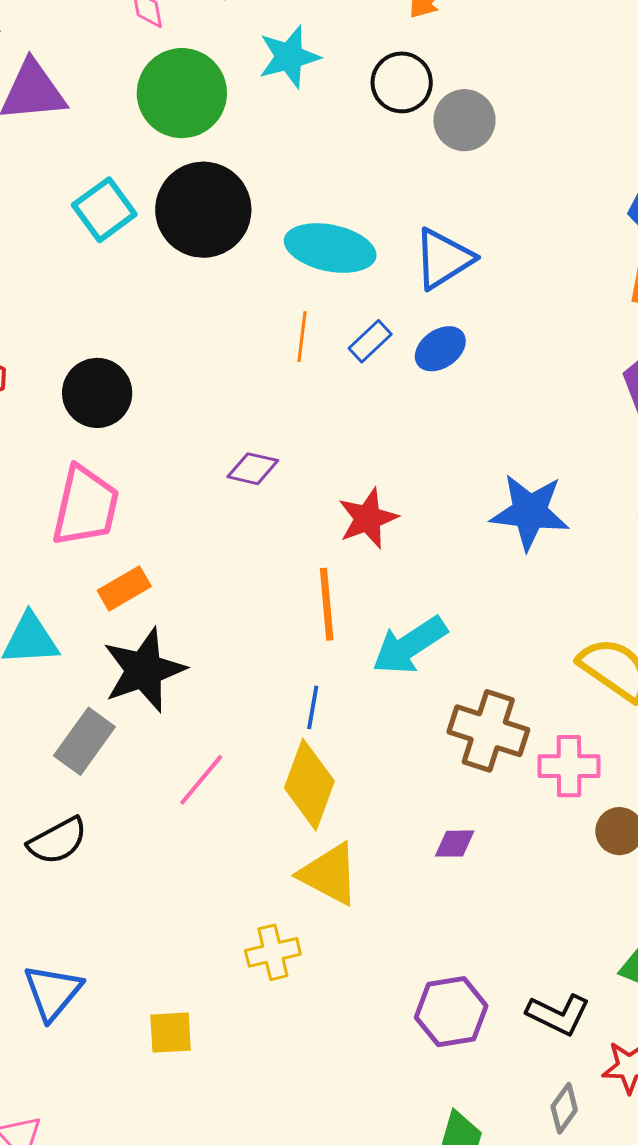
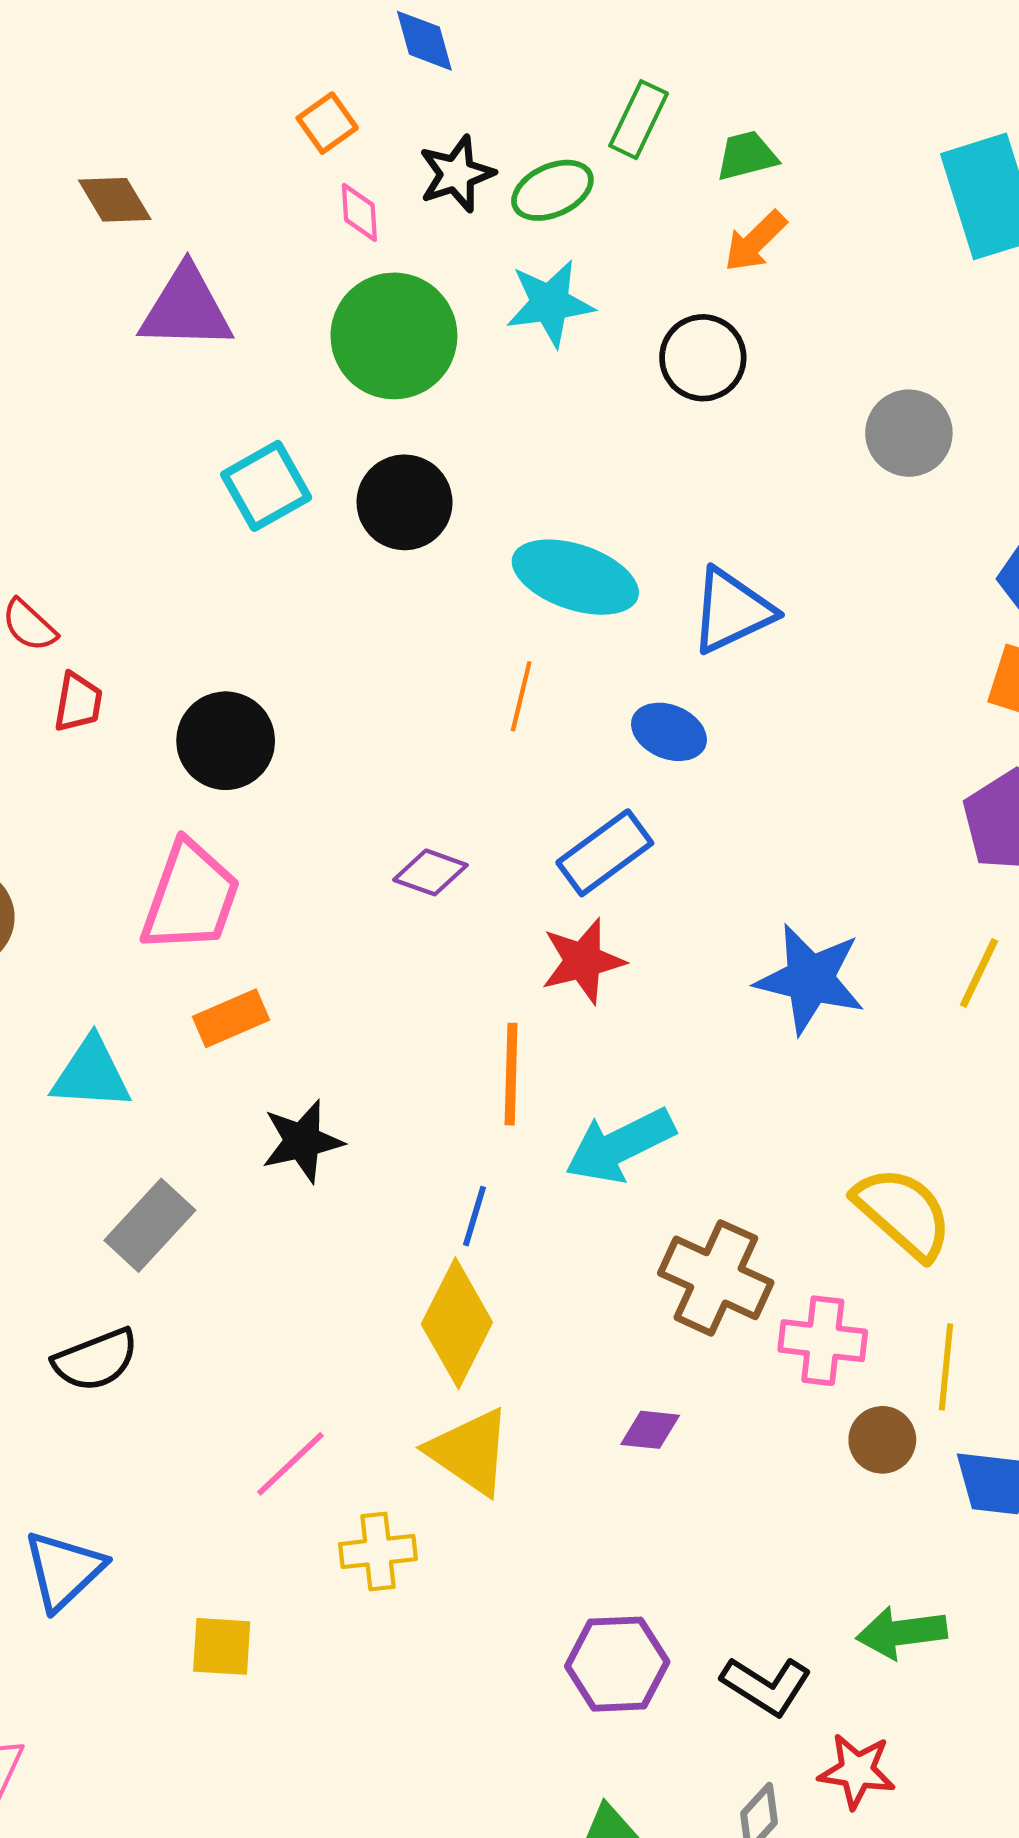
gray circle: (464, 120) -> (909, 433), moved
black circle: (203, 210) -> (405, 502), size x0.7
blue rectangle: (370, 341) -> (605, 853), moved, size x1.5
blue ellipse: (440, 349) -> (669, 732), moved, turned 51
black star: (144, 670) -> (302, 1141), moved, size x0.7
pink line: (201, 780) -> (290, 1464), moved

